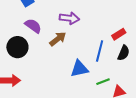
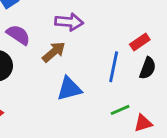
blue triangle: (79, 69) -> (69, 89), moved

